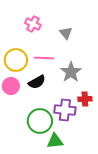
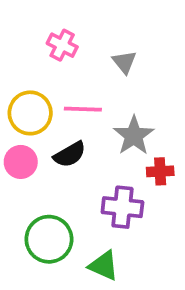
red cross: (85, 99) -> (160, 171), moved
green circle: (40, 121) -> (49, 239), moved
green triangle: (55, 141) -> (104, 266), turned 30

